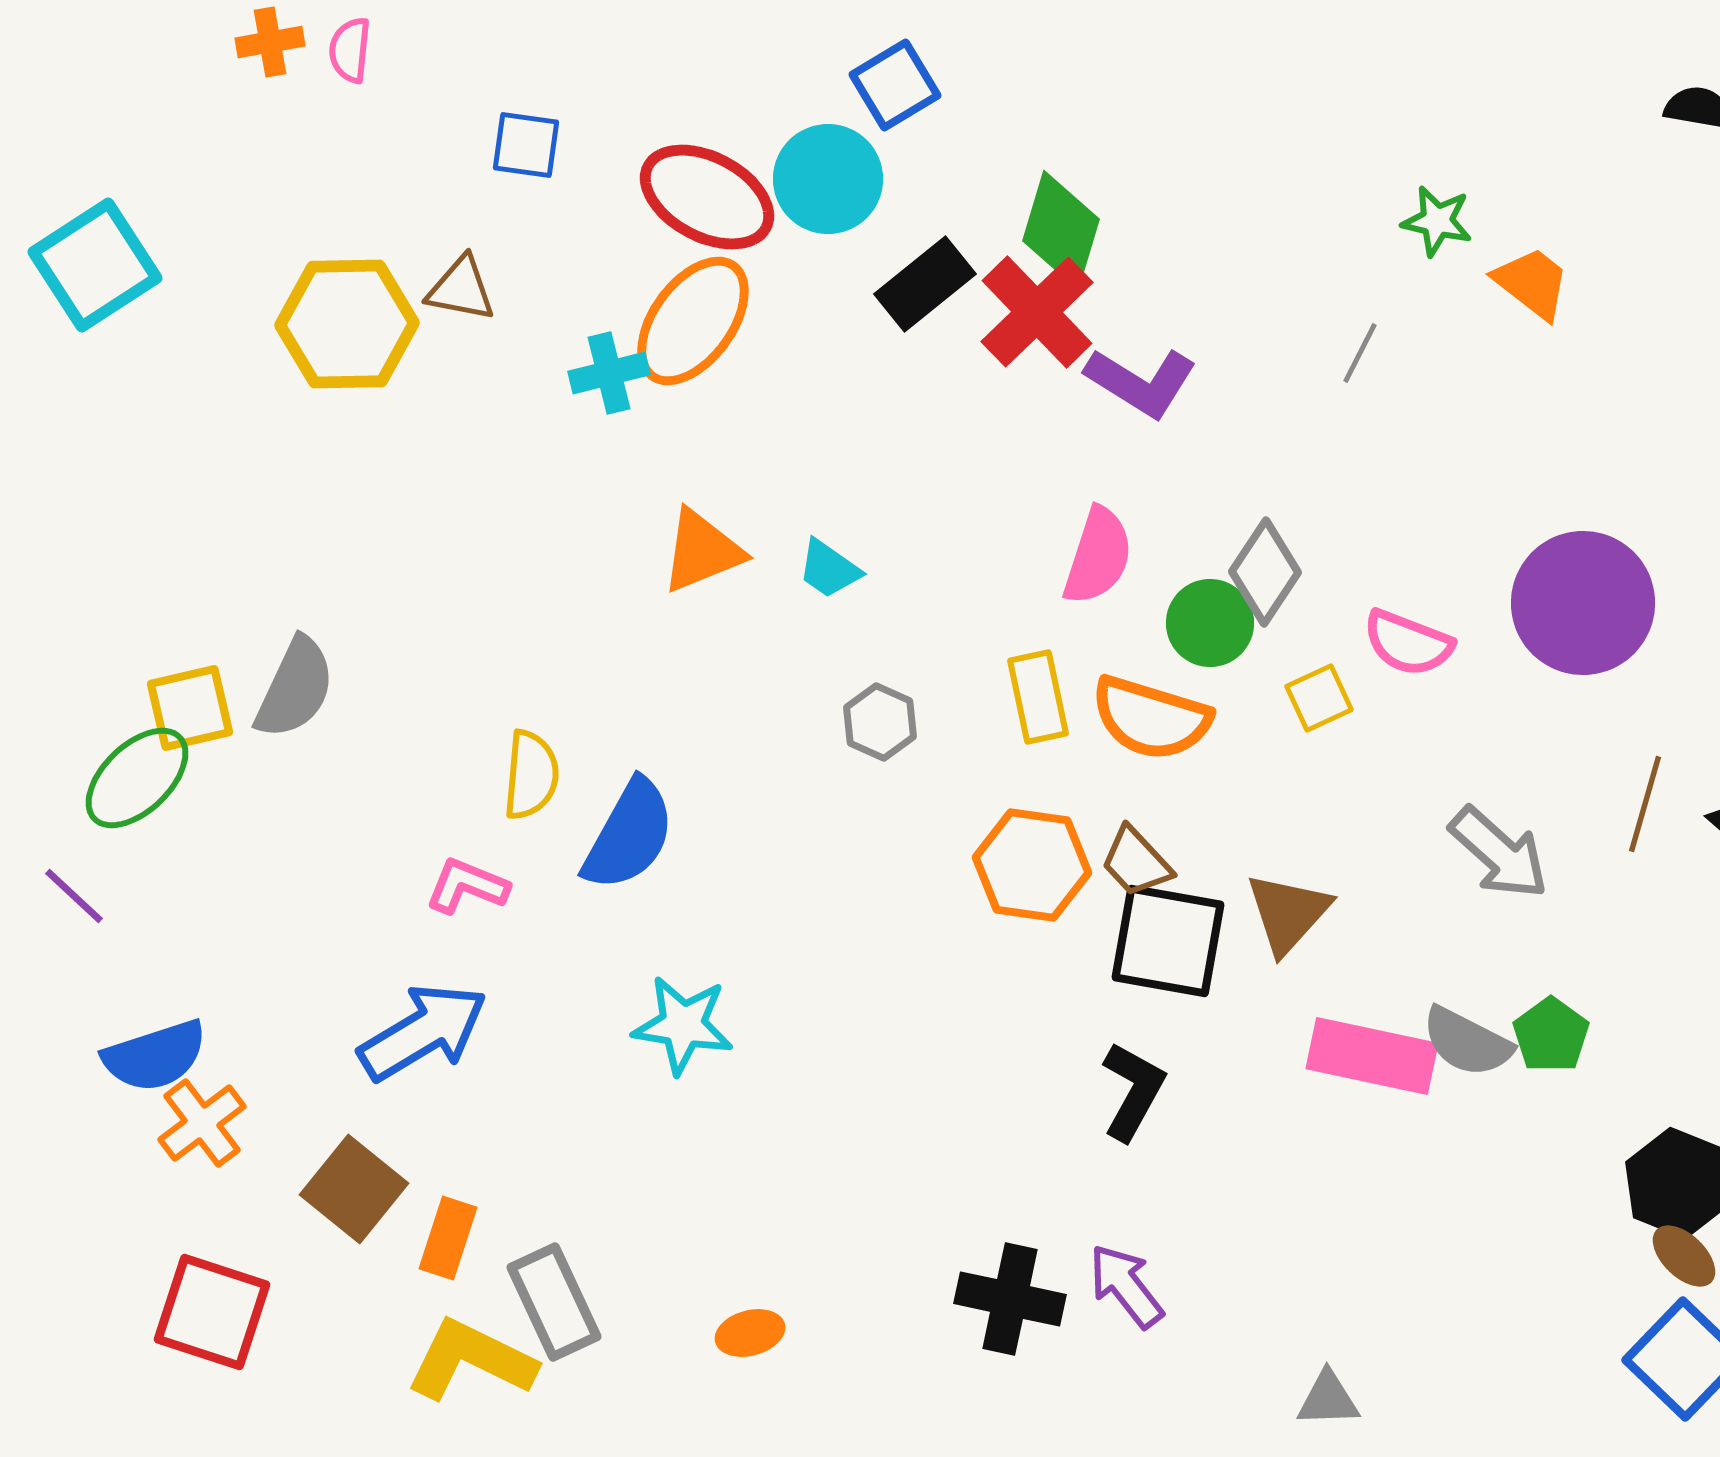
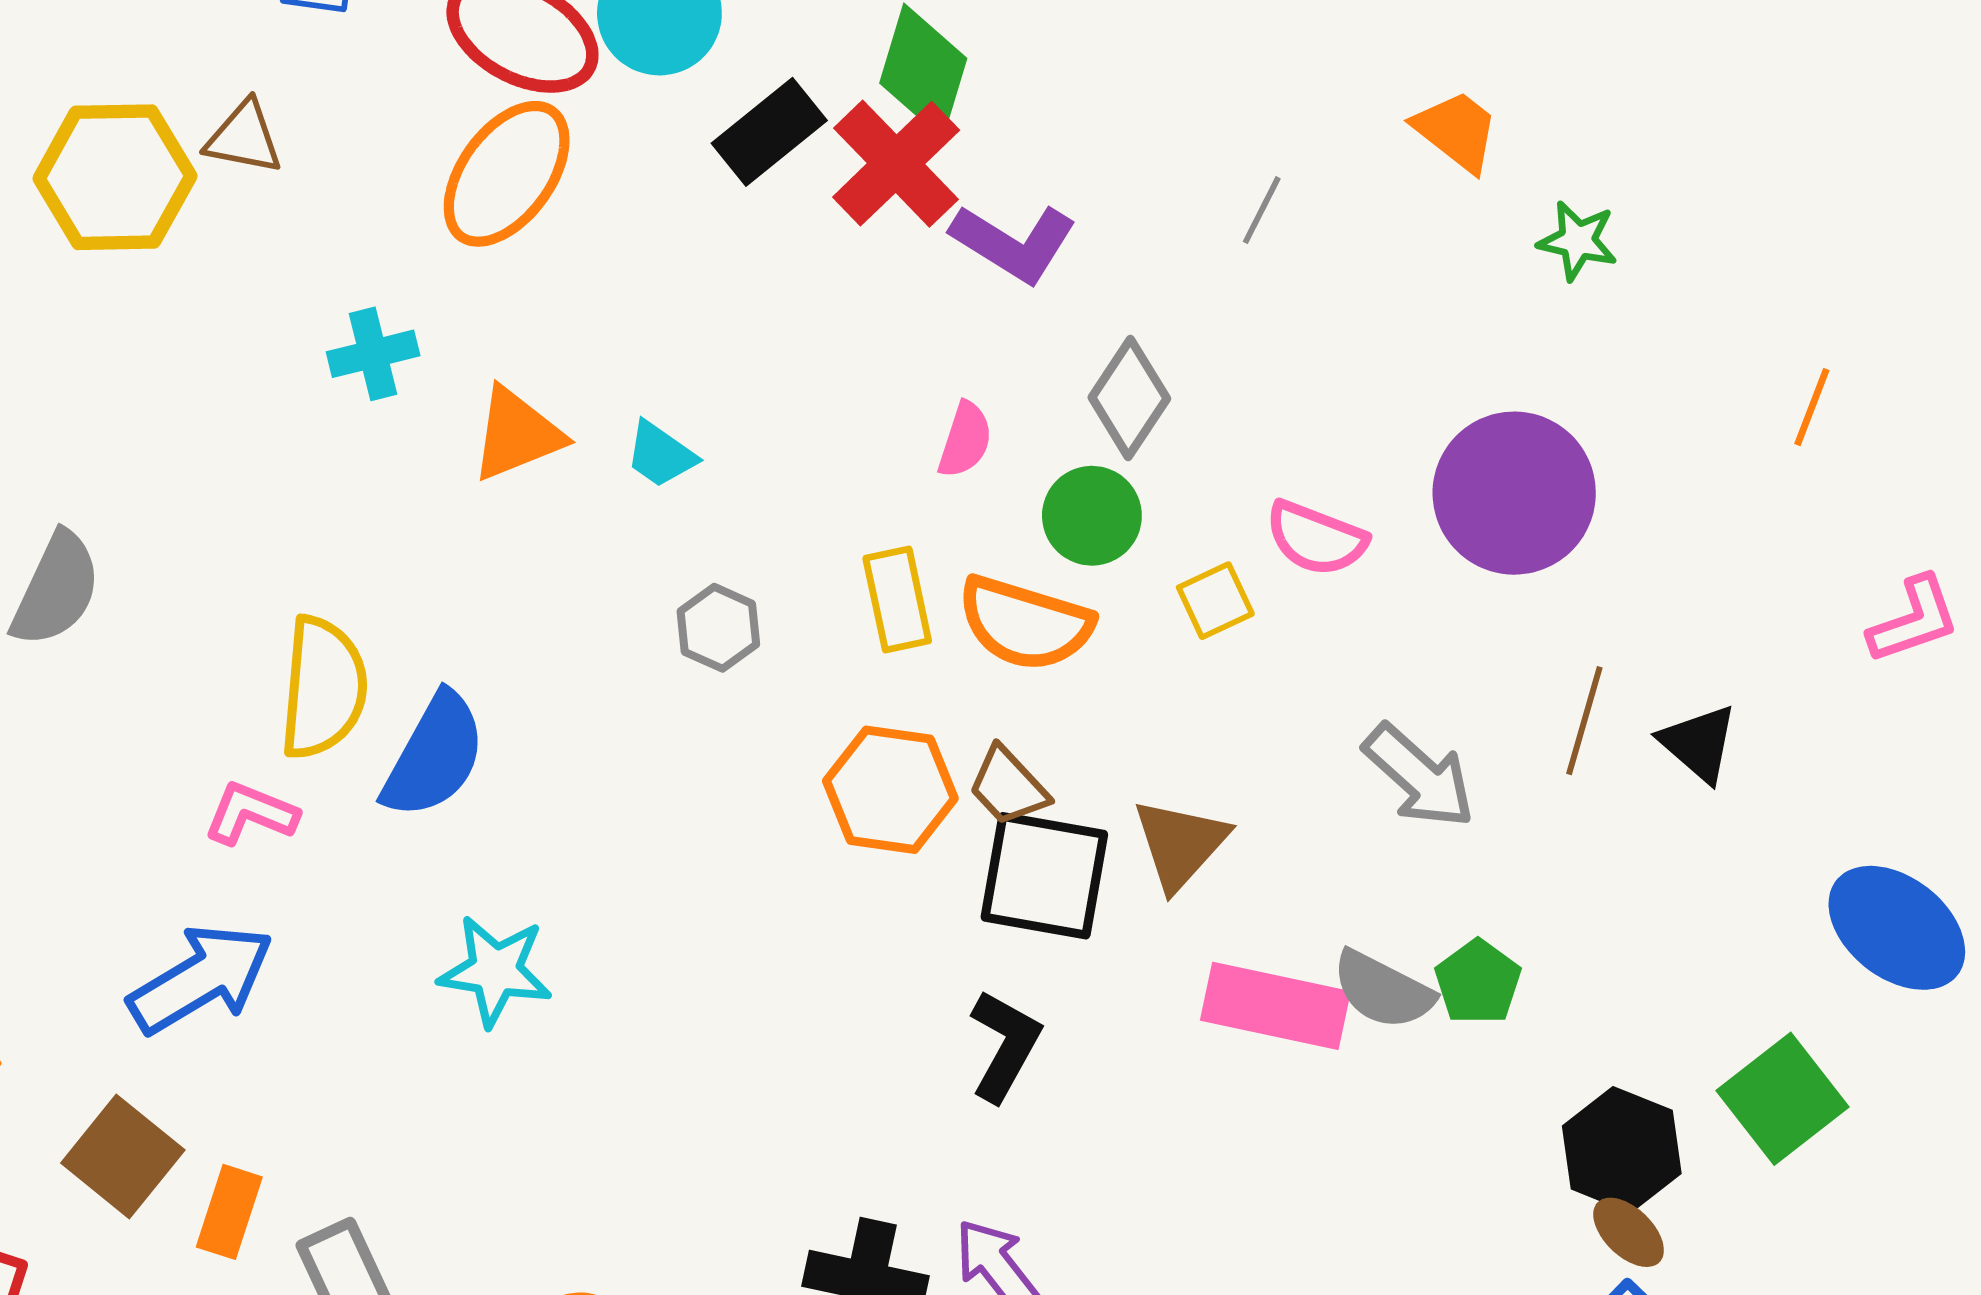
green star: (1437, 221) -> (1578, 241), moved
cyan cross: (609, 373) -> (373, 354), moved
pink semicircle: (1098, 556) -> (965, 440), size x0.7
gray diamond: (1265, 572) -> (1129, 398), moved
yellow semicircle: (531, 775) -> (323, 688), size x1.4

